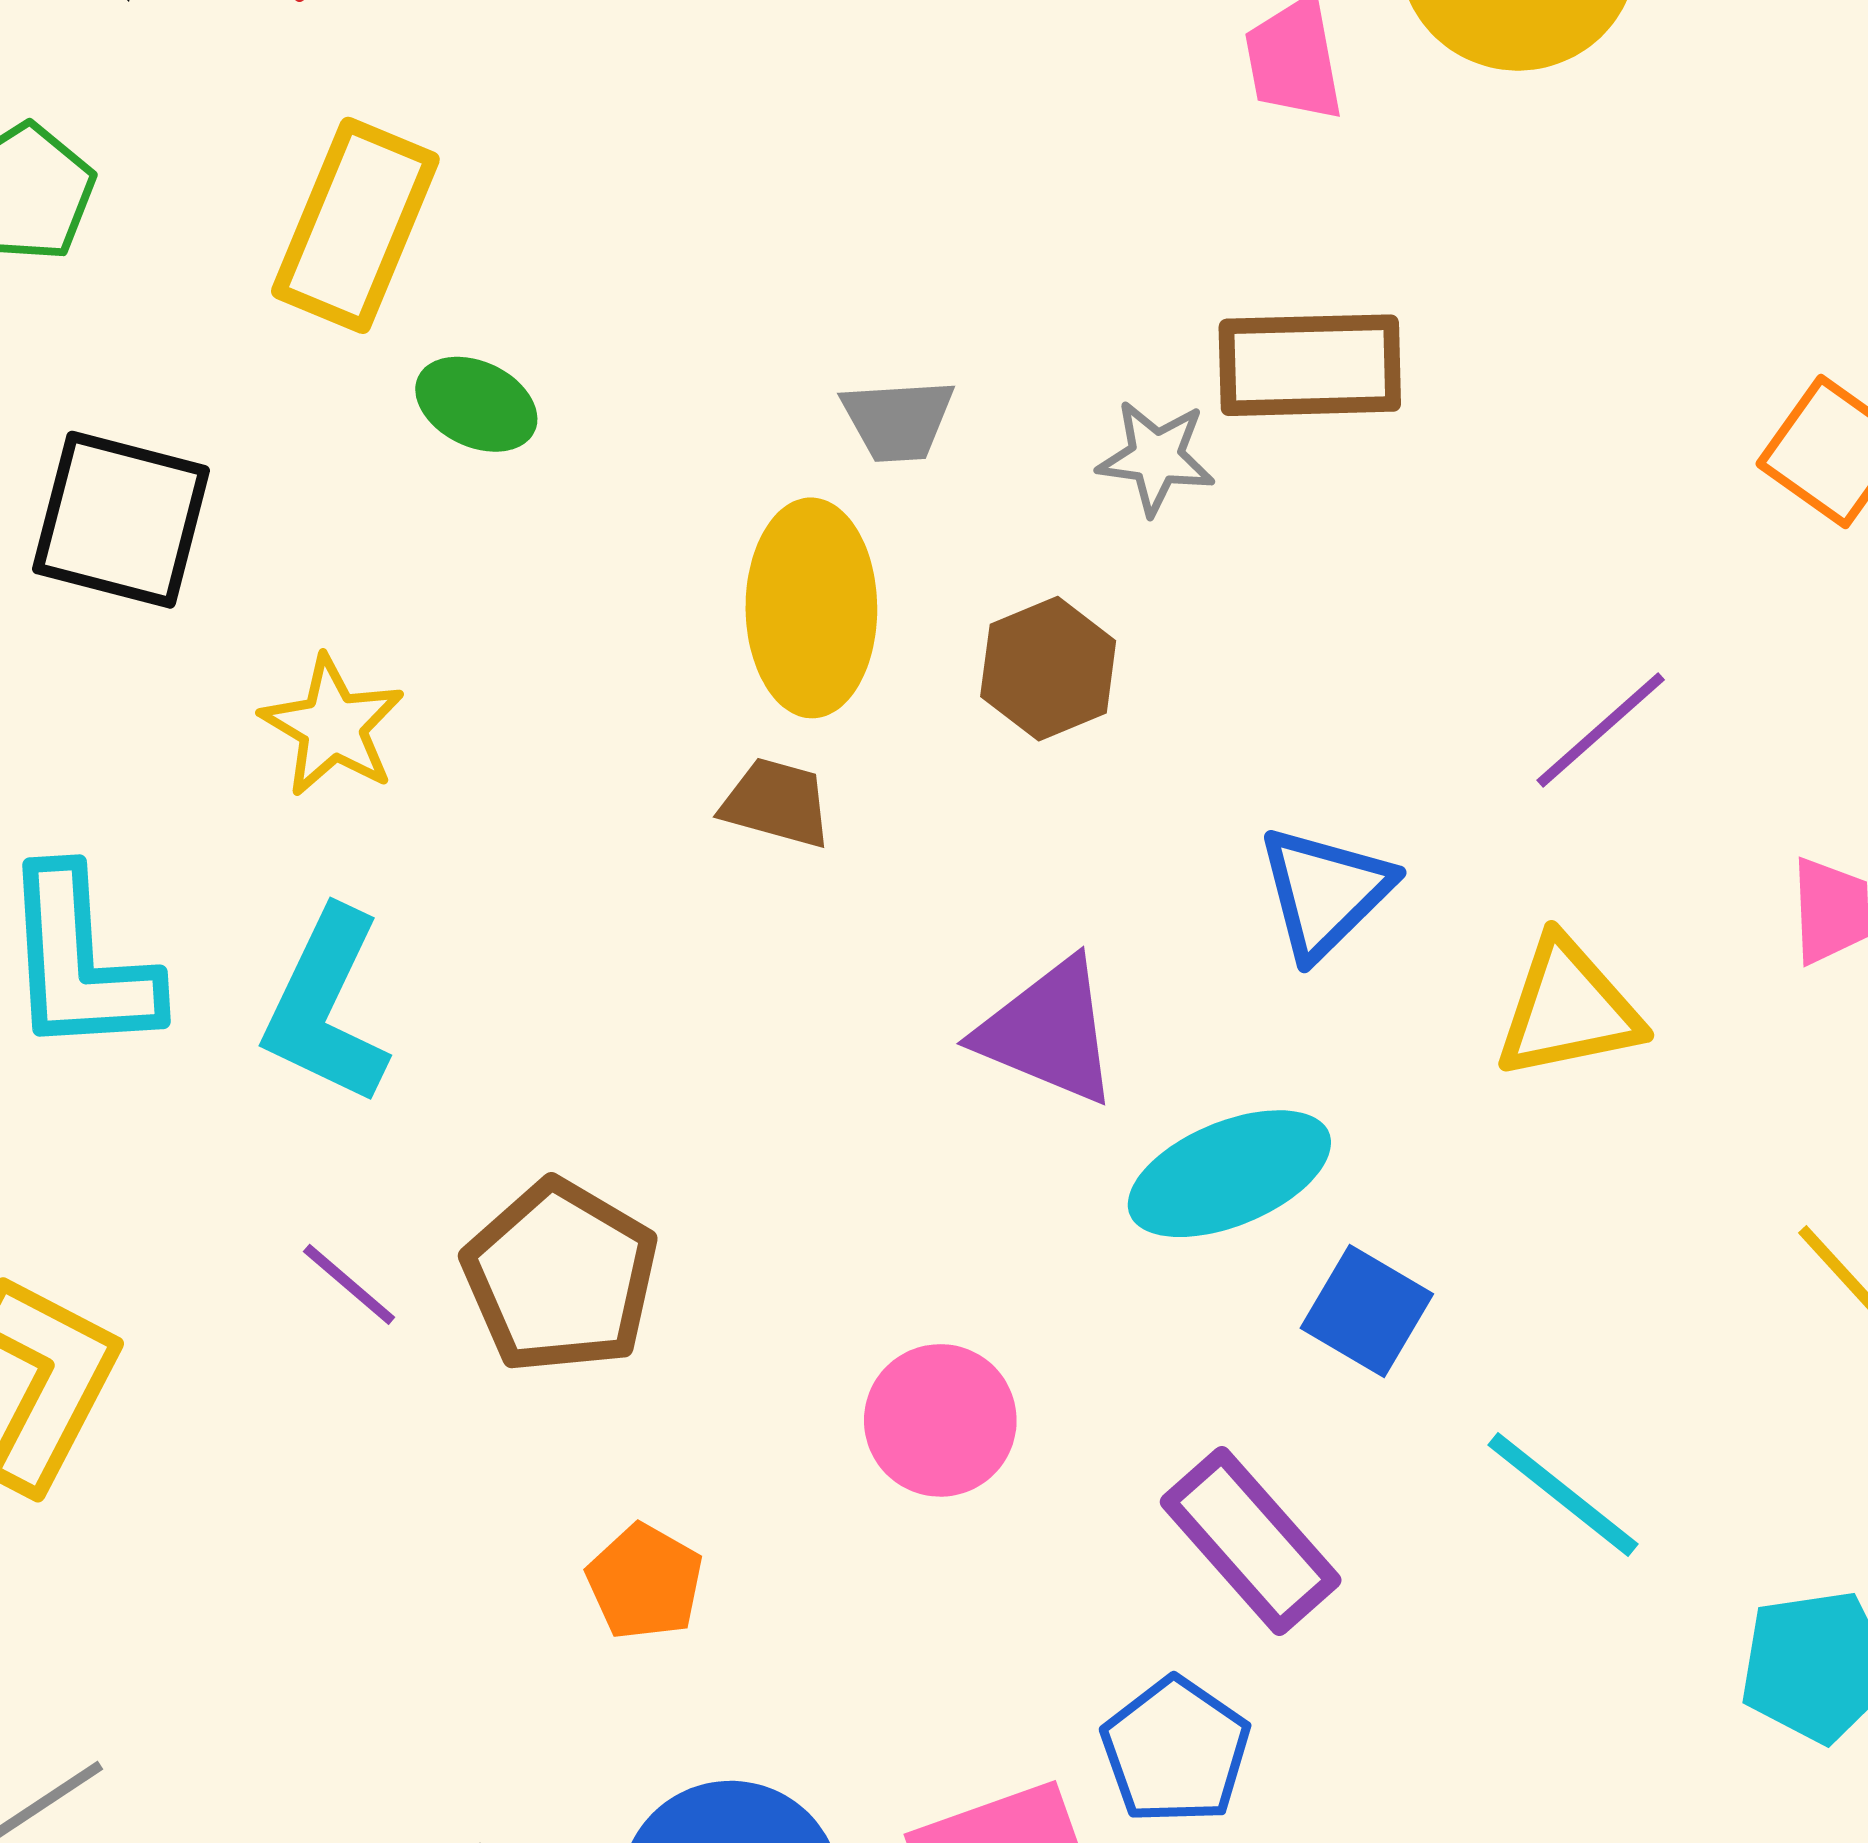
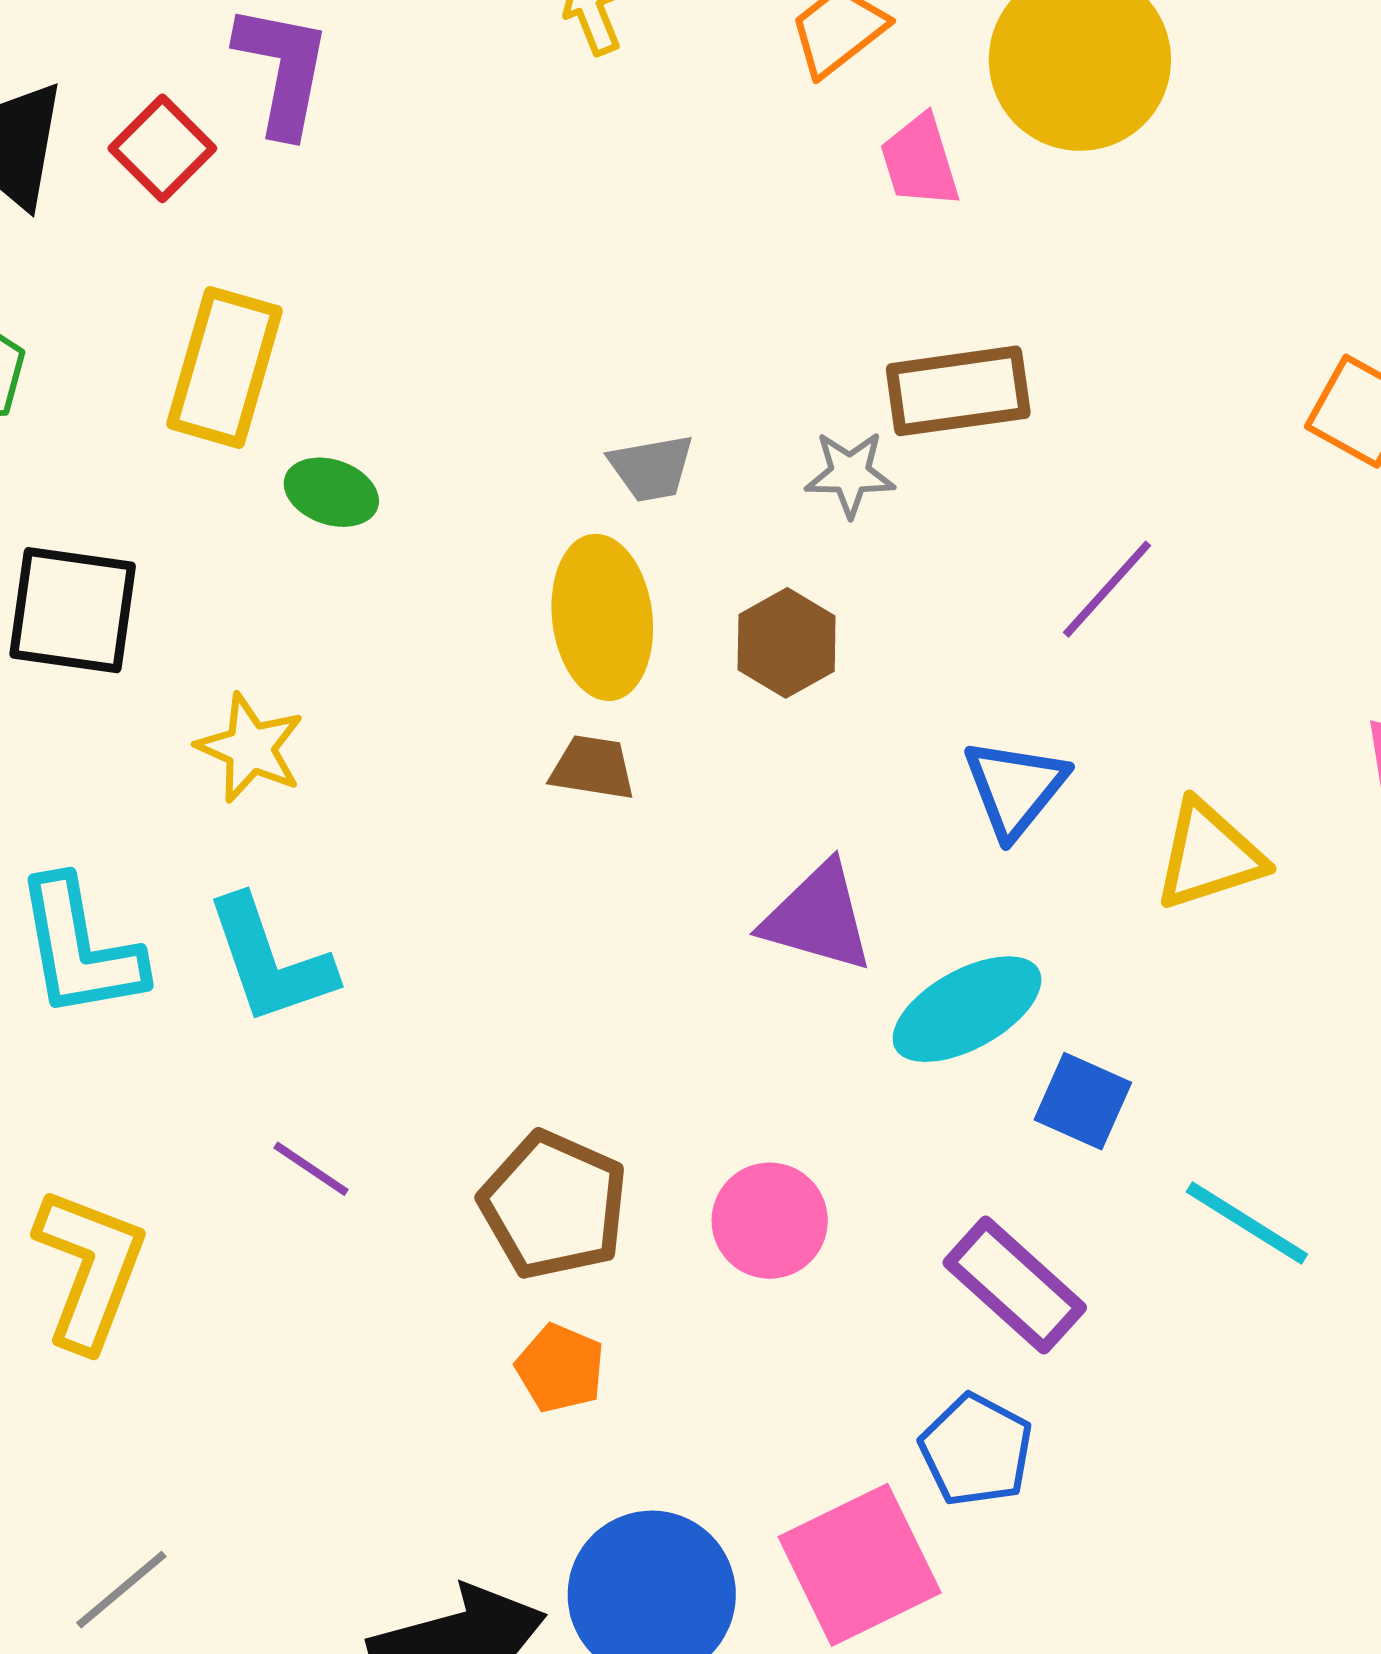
purple line: (1601, 730) -> (1107, 589), moved
cyan L-shape: (326, 1007) -> (270, 961), turned -38
brown pentagon: (560, 1277) -> (554, 1205), moved

